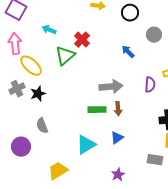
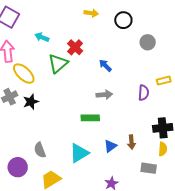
blue arrow: (128, 52) -> (105, 65), moved
gray arrow: (111, 87) -> (104, 95), size x0.7
brown arrow: (118, 109) -> (131, 142), moved
gray semicircle: (42, 126) -> (40, 150), moved
purple circle: (21, 147) -> (18, 167), moved

